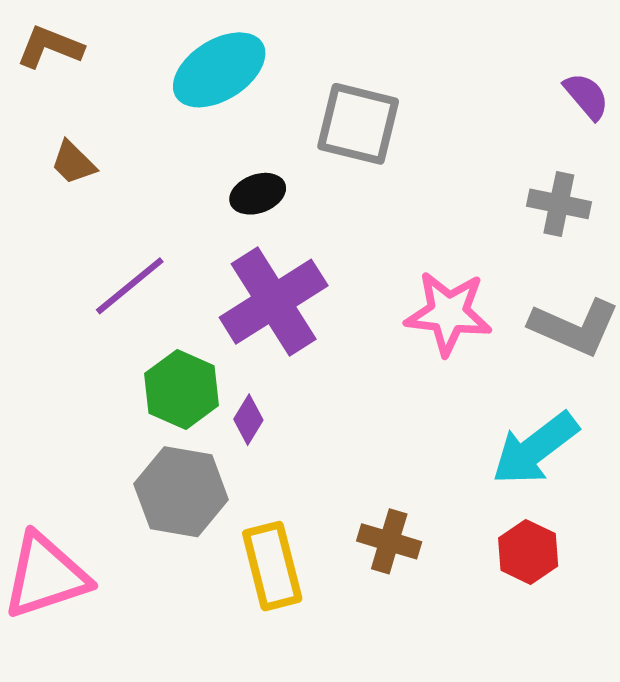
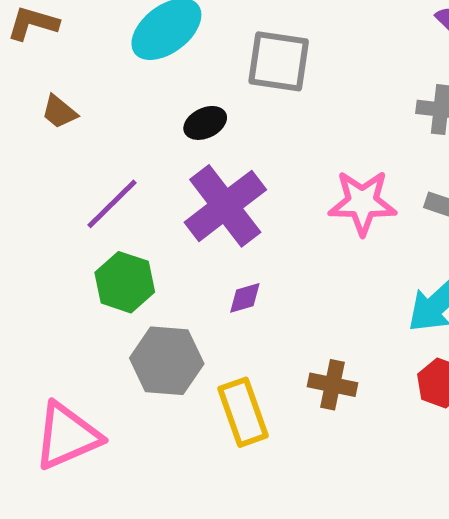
green hexagon: (182, 390) -> (125, 282), moved
purple diamond: (248, 420) -> (245, 298), moved, turned 48

